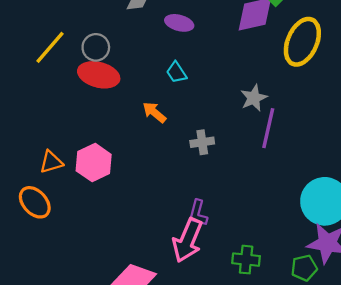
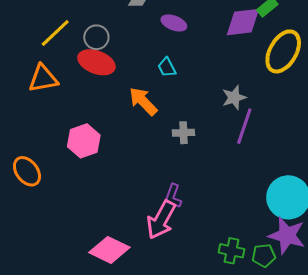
orange arrow: (154, 112) -> (143, 101), size x1.4
orange triangle: (51, 162) -> (43, 79), moved, size x1.4
green cross: (246, 260) -> (231, 251), moved

